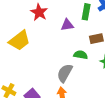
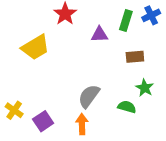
green semicircle: (81, 55) -> (127, 107), moved

